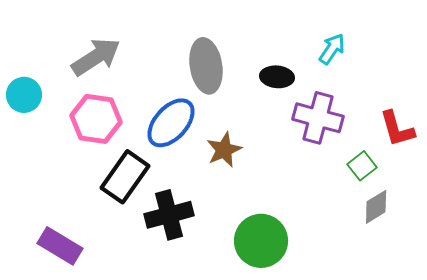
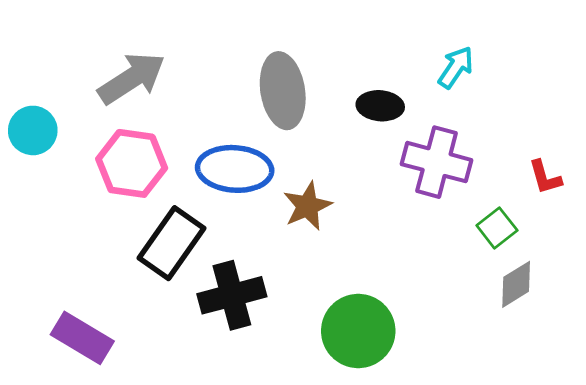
blue ellipse: (171, 123) -> (235, 169), turned 52
red L-shape: (397, 129) -> (545, 177), size x0.7

